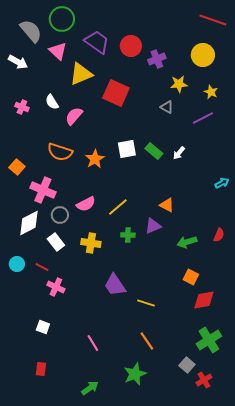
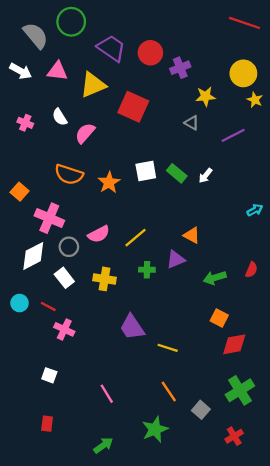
pink triangle: (58, 51) -> (57, 71), moved, turned -36
yellow circle: (203, 55) -> (243, 73), moved
yellow star: (211, 92) -> (255, 100), moved
gray square: (187, 365) -> (201, 410), moved

